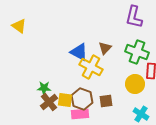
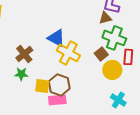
brown triangle: (105, 48) -> (105, 18), moved, turned 32
brown square: (106, 101) -> (101, 54), moved, turned -32
brown cross: (49, 102) -> (24, 54), moved

